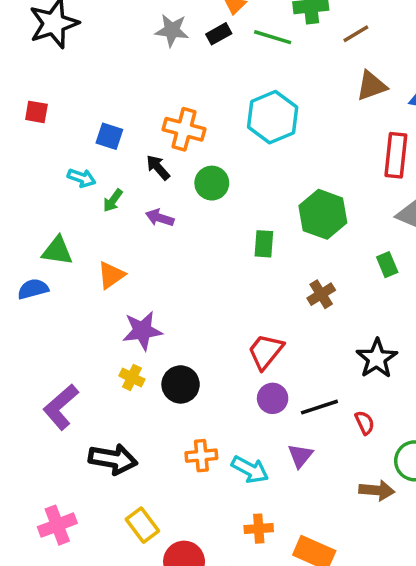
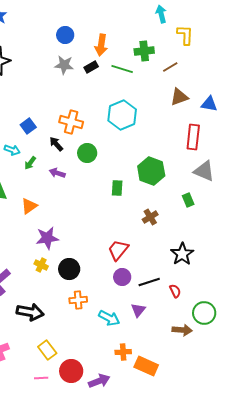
blue square: (109, 136) -> (28, 126), turned 35
orange cross: (201, 456) -> (78, 300), moved
orange cross: (259, 529) -> (123, 352), moved

